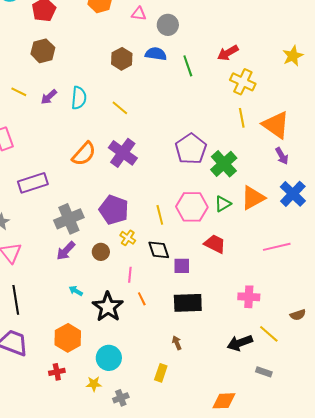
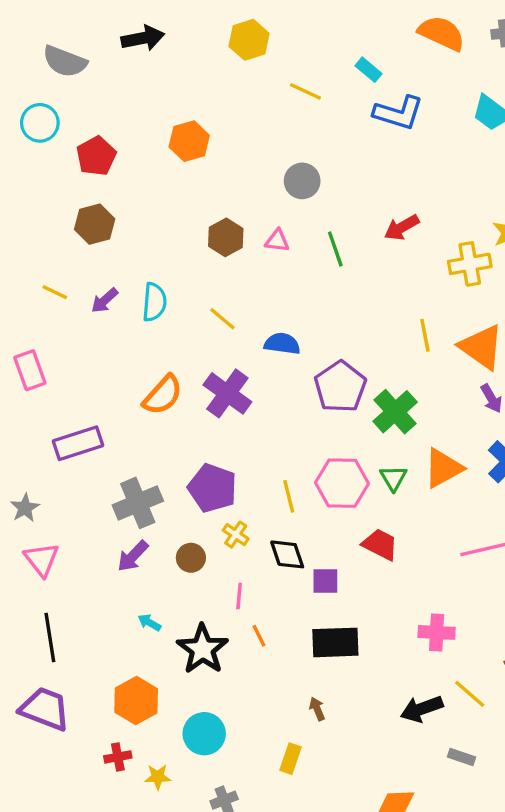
pink triangle: (139, 14) -> (277, 241), moved
blue semicircle: (156, 54) -> (282, 344), moved
yellow cross: (243, 82) -> (470, 264), moved, turned -35
green triangle: (223, 204) -> (393, 478), turned -30
yellow star: (94, 384) -> (158, 777), moved

